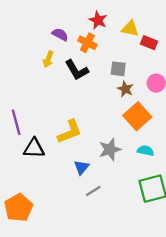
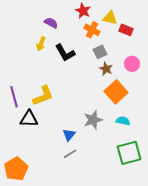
orange cross: (87, 43) -> (92, 30), moved
gray square: (118, 69) -> (100, 52), turned -32
yellow L-shape: (70, 132) -> (43, 96), moved
gray line: (93, 191) -> (70, 154), moved

